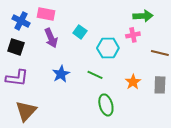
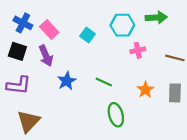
pink rectangle: (46, 14) -> (49, 30), moved, turned 36
pink cross: (133, 35) -> (138, 50), moved
purple arrow: (51, 38) -> (46, 56), moved
cyan hexagon: (108, 48) -> (122, 25), moved

